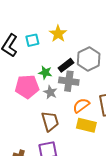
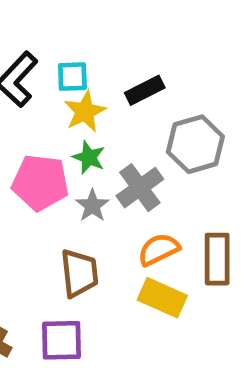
yellow star: (58, 34) -> (85, 112), moved
black rectangle: (66, 65) -> (145, 90), moved
gray cross: (69, 81) -> (140, 188), turned 36

